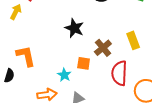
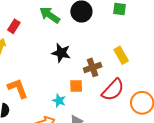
brown cross: (103, 48) -> (93, 67), turned 30
red semicircle: (119, 73) -> (113, 90), turned -130

